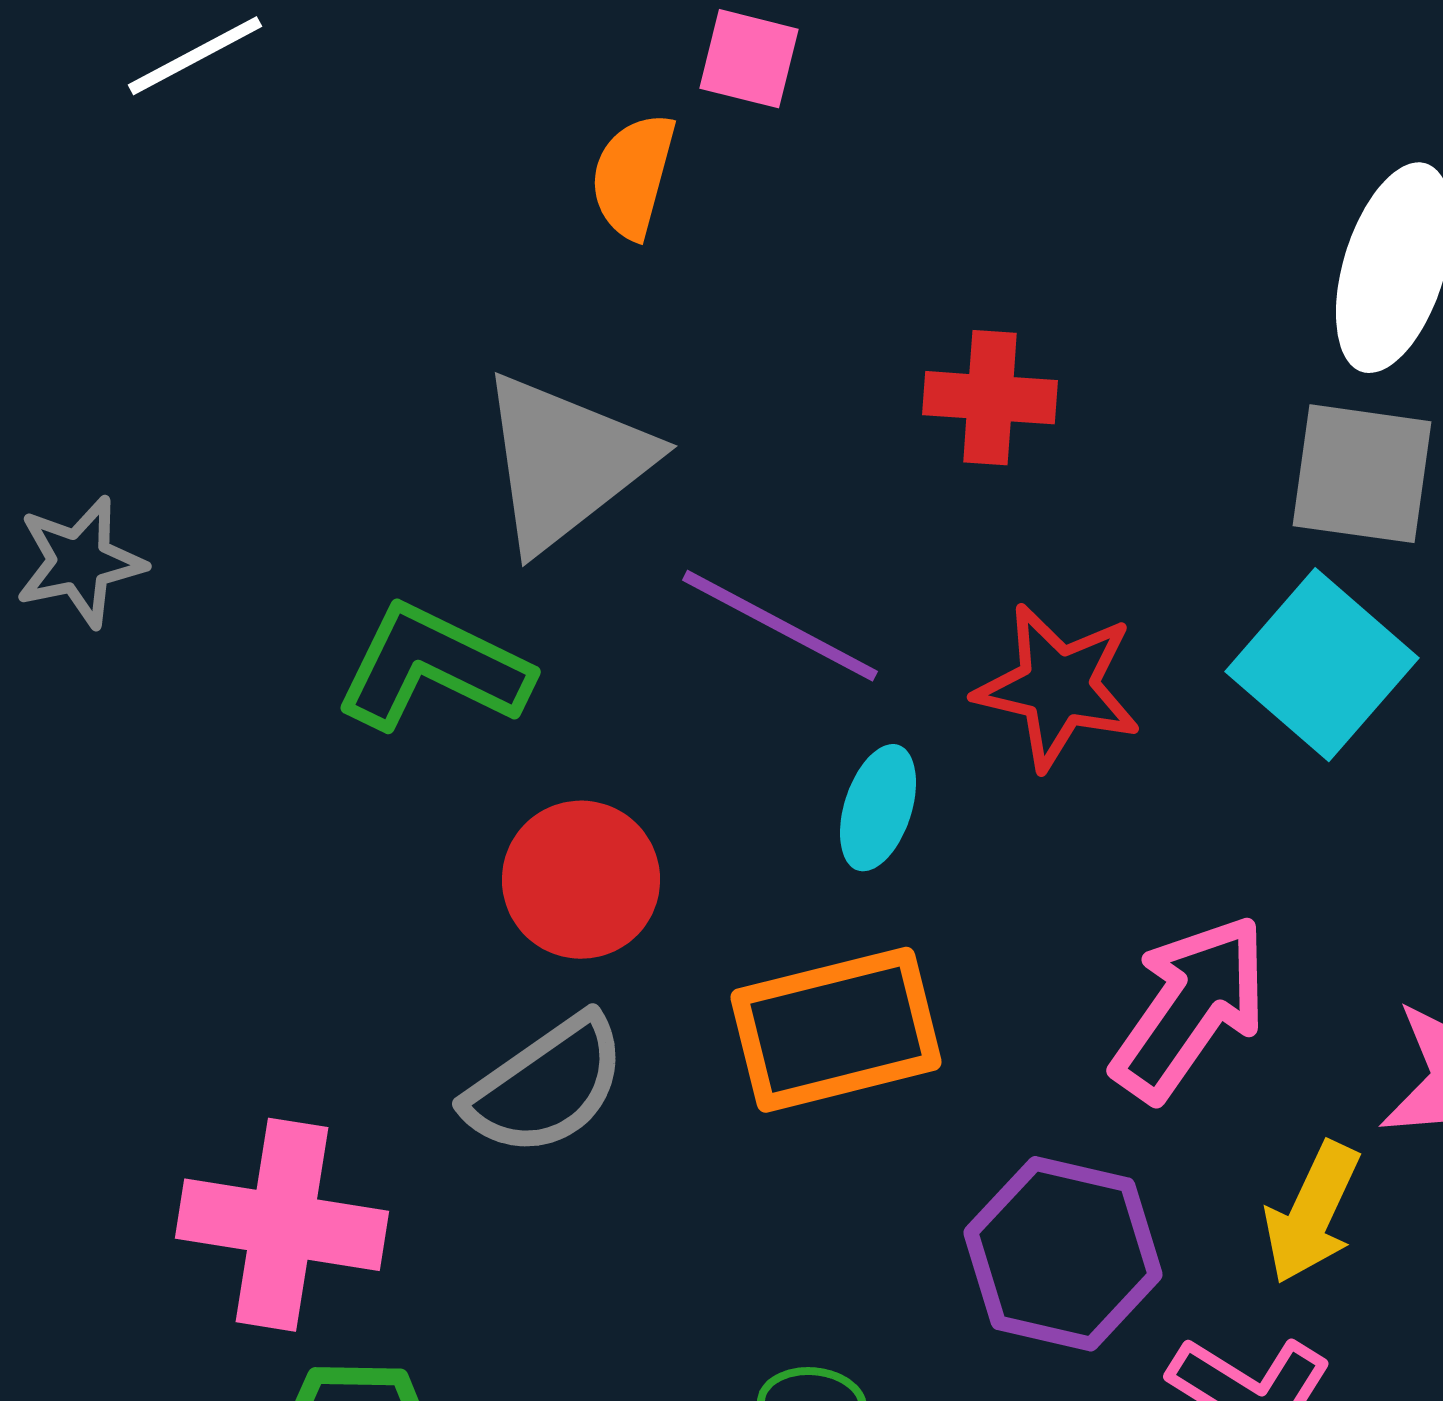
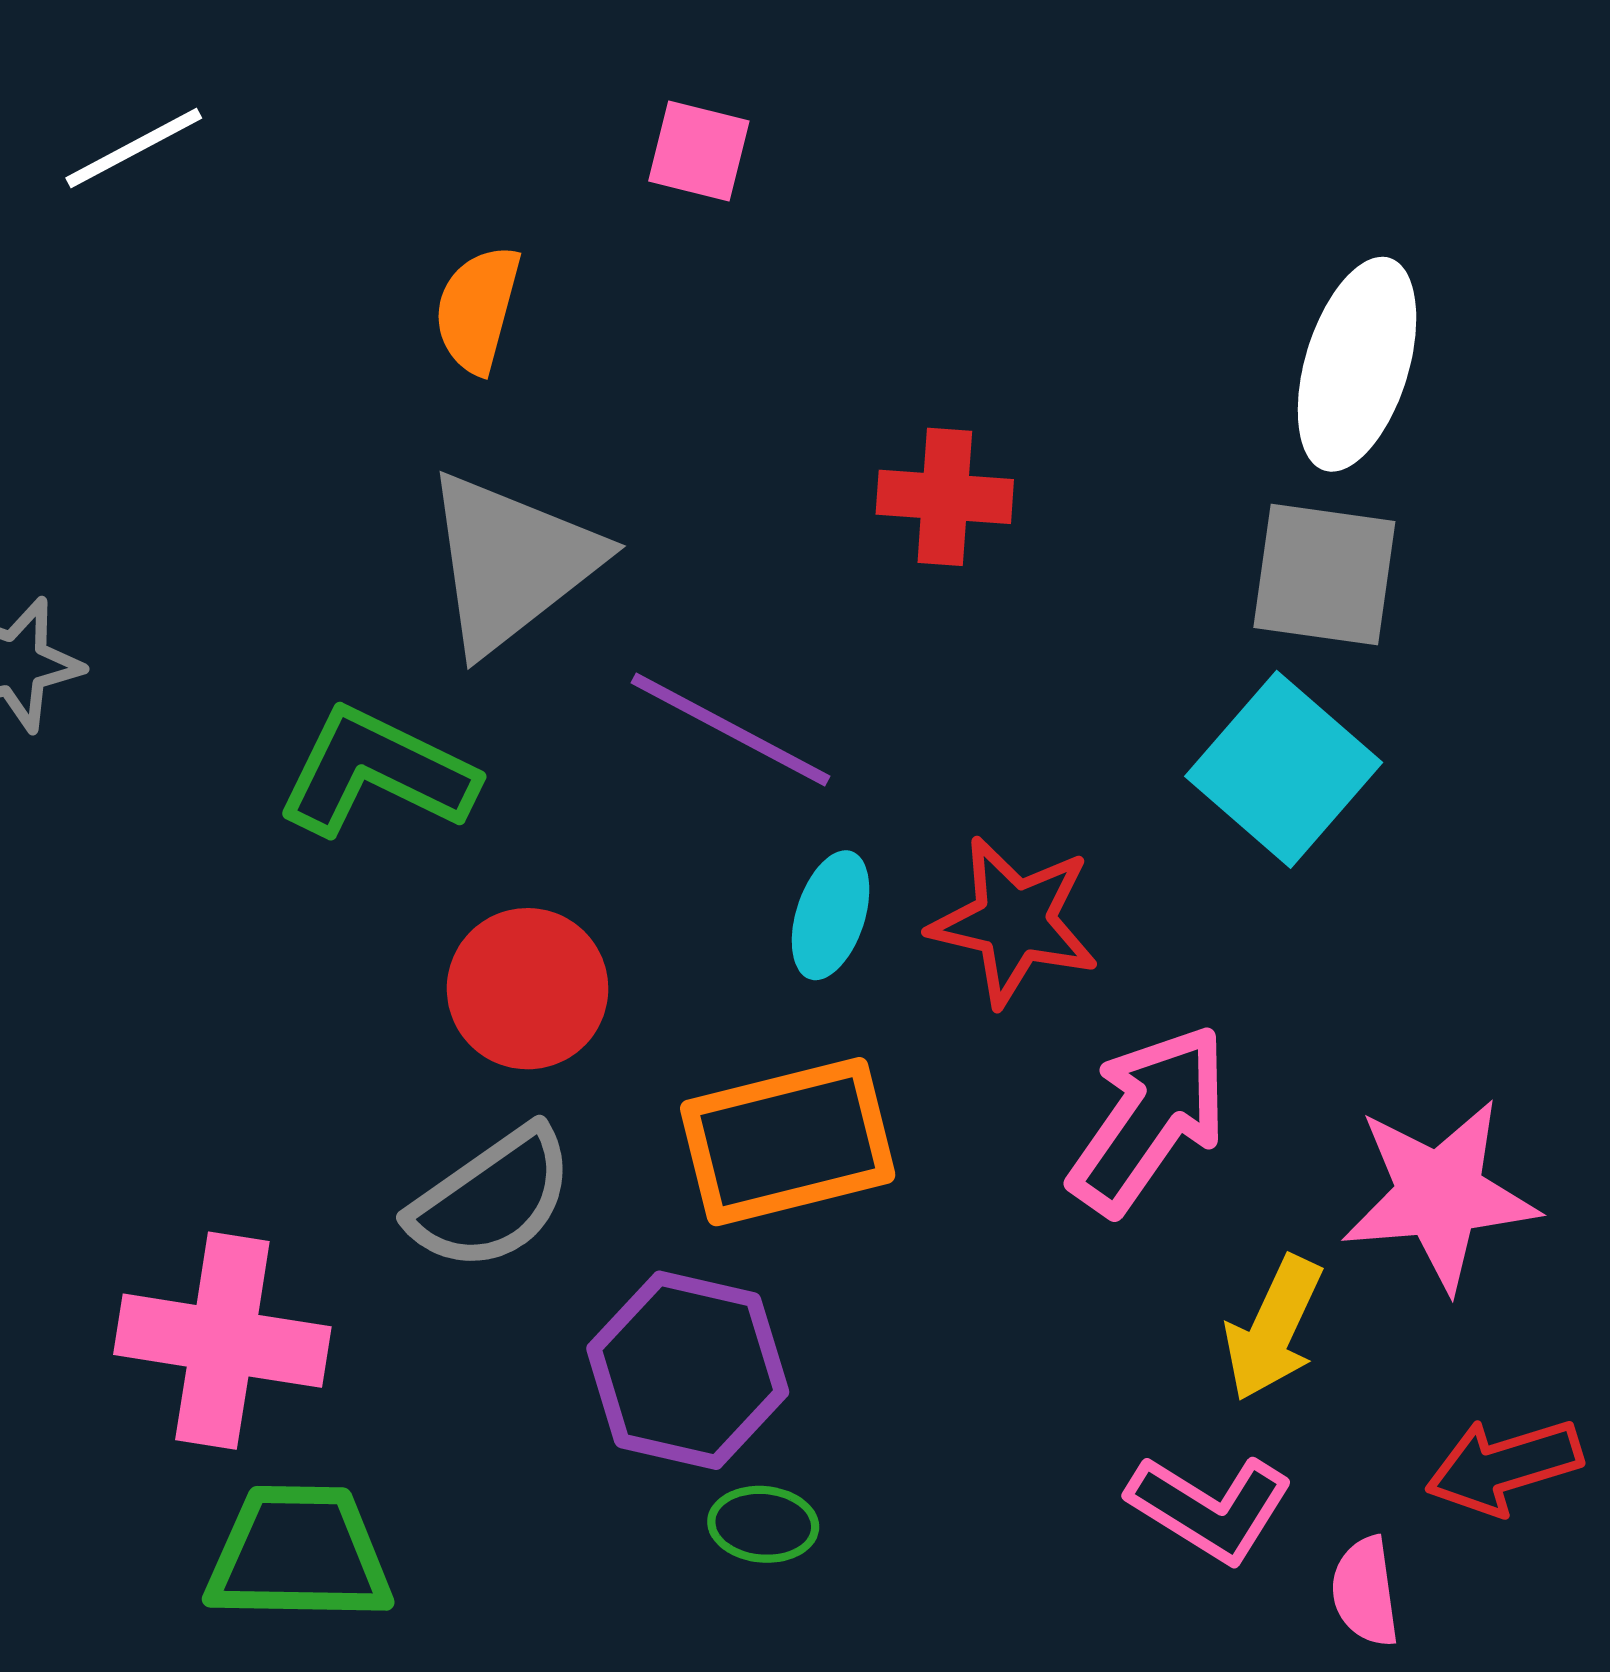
orange semicircle: (633, 176) -> (478, 309), moved
red star: (1058, 687) -> (1014, 921), moved
purple hexagon: (1063, 1254) -> (688, 1370), moved

